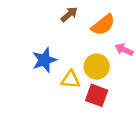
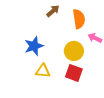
orange semicircle: (103, 25) -> (79, 19), turned -60
yellow triangle: (70, 80) -> (43, 71), moved

